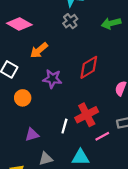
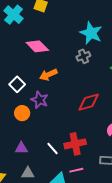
purple star: (52, 79) -> (40, 100), moved
white line: (64, 126) -> (53, 149), turned -72
pink line: (102, 136) -> (76, 170), moved

